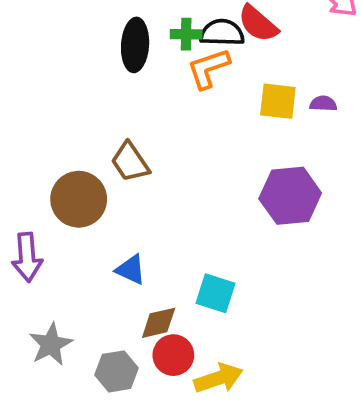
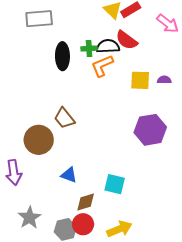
red circle: (173, 355) -> (83, 224), moved

